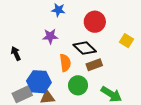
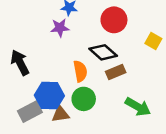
purple star: (50, 36) -> (60, 28), moved
black arrow: (16, 53) -> (20, 63), size x1.5
green circle: (78, 85) -> (84, 99), moved

